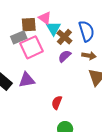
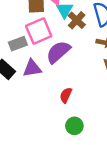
gray rectangle: (19, 37) -> (18, 44), moved
purple semicircle: (65, 56) -> (58, 52), moved, size x1.6

